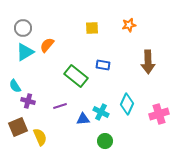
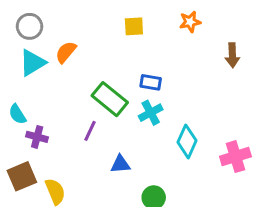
brown arrow: (148, 62) -> (232, 55), moved, size x0.7
purple line: (60, 106) -> (90, 131), moved, turned -48
cyan cross: (101, 112) -> (151, 113), moved, turned 35

